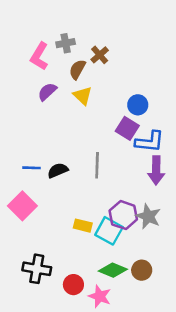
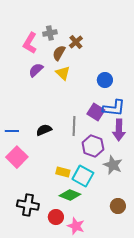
purple square: (127, 128) -> (96, 112), moved
blue line: (31, 168) -> (12, 131), moved
purple hexagon: (123, 215) -> (93, 146), moved
green diamond: (113, 270) -> (70, 195), moved
brown circle: (142, 270) -> (118, 206), moved

